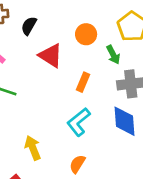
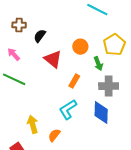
orange semicircle: (77, 164) -> (54, 135), moved

